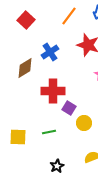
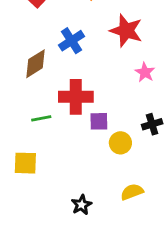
purple square: (69, 108) -> (99, 121), turned -32
green line: (49, 132) -> (41, 118), moved

